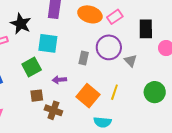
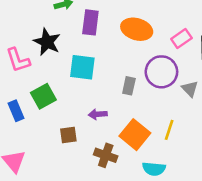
pink rectangle: (115, 17) -> (181, 39), moved
green square: (32, 67) -> (43, 96), moved
brown cross: (53, 110) -> (106, 155), moved

